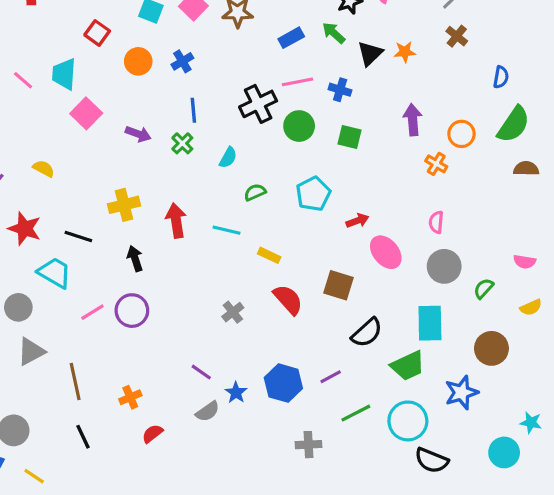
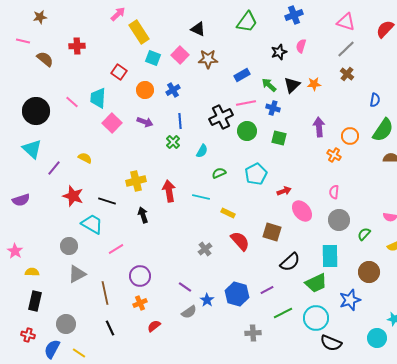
green arrow: (334, 33) -> (269, 85), moved
purple arrow: (138, 134) -> (145, 122), moved
purple circle: (132, 311) -> (140, 276), moved

